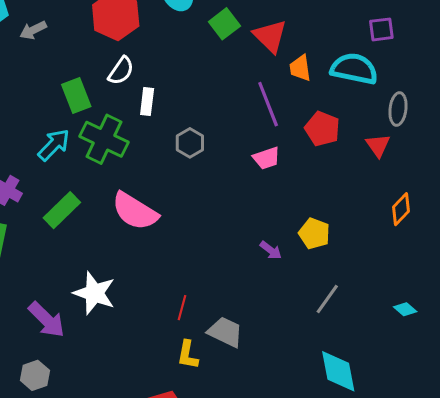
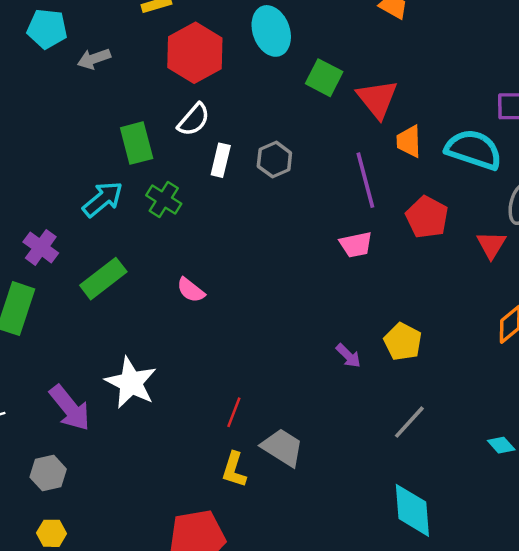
green square: (224, 24) -> (324, 78), turned -32
green cross: (104, 139) -> (164, 200), size x0.6
gray hexagon: (190, 143) -> (274, 160), moved
pink semicircle: (135, 211) -> (191, 290), size x0.5

